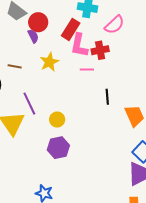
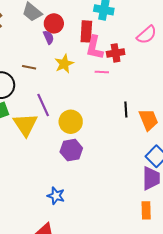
pink semicircle: (114, 25) -> (147, 35), moved
red rectangle: (71, 29) -> (86, 31), turned -30
black line: (107, 97) -> (126, 109), moved
yellow circle: (57, 120) -> (71, 122), size x1.5

